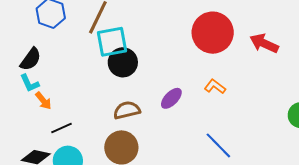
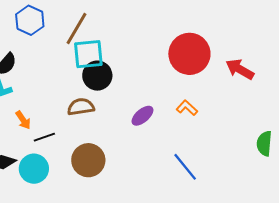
orange arrow: (43, 101) -> (23, 120), moved
brown semicircle: (127, 110) -> (81, 107), moved
black line: (62, 128) -> (44, 137), moved

